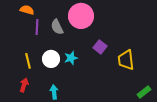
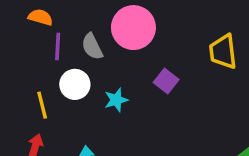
white circle: (51, 59) -> (75, 84), moved
yellow trapezoid: (126, 60) -> (223, 52), moved

